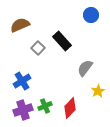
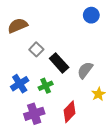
black rectangle: (62, 41) -> (59, 63), moved
green cross: (45, 106) -> (46, 86), moved
purple cross: (23, 110) -> (34, 114), moved

